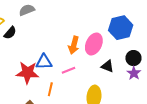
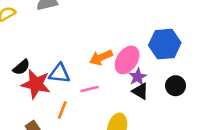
black semicircle: (10, 33) -> (21, 67), moved
orange arrow: (74, 45) -> (101, 58), turned 42
purple star: (134, 73) -> (138, 77), moved

